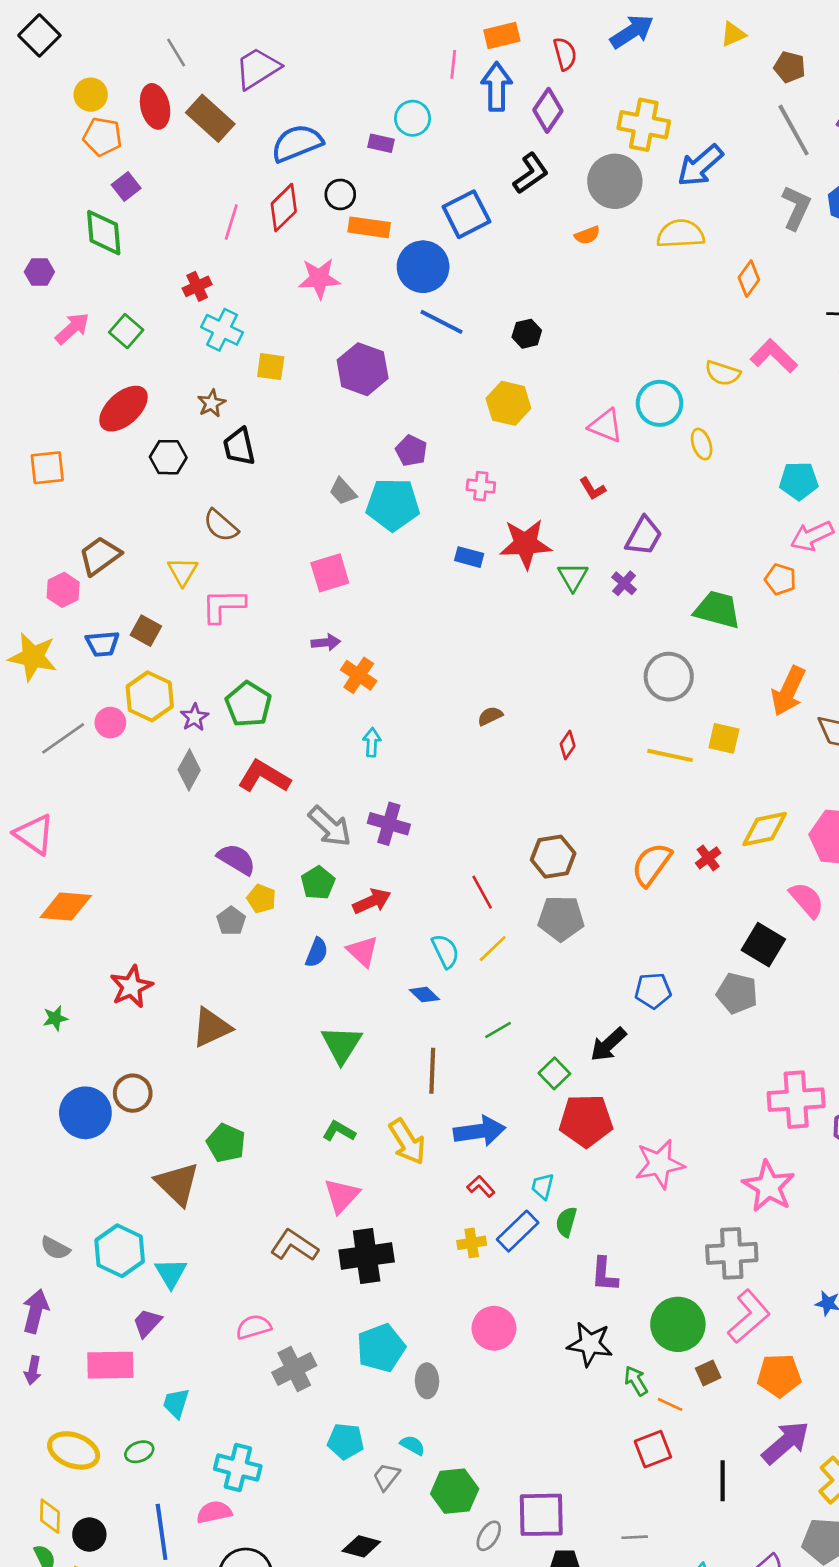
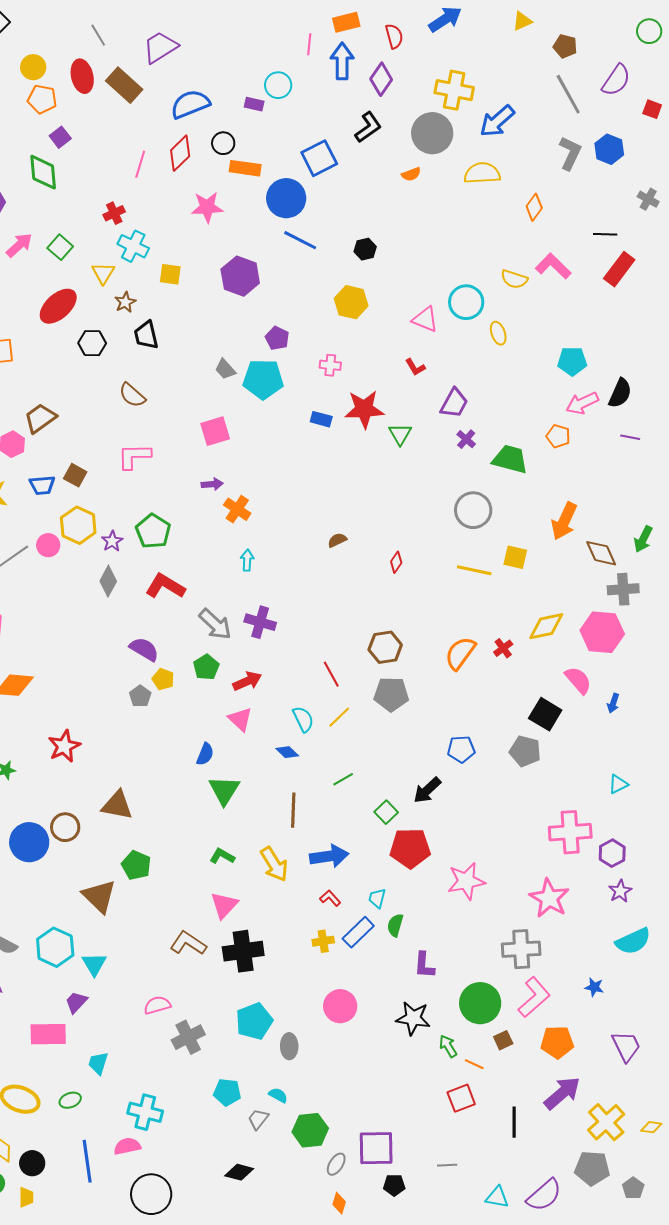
yellow triangle: (183, 572) -> (103, 273), moved
purple cross: (624, 583) -> (466, 439), moved
blue semicircle: (317, 953) -> (205, 754), moved
brown triangle: (212, 1027) -> (117, 805), moved, turned 36

